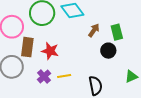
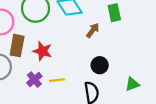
green rectangle: (117, 32) -> (114, 13), moved
black circle: (108, 51) -> (100, 65), moved

